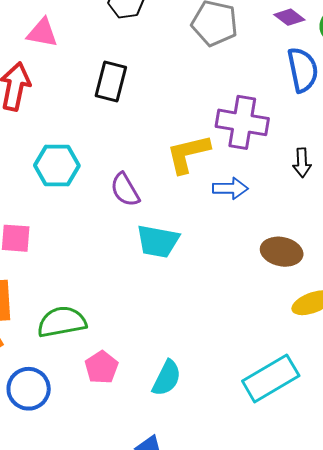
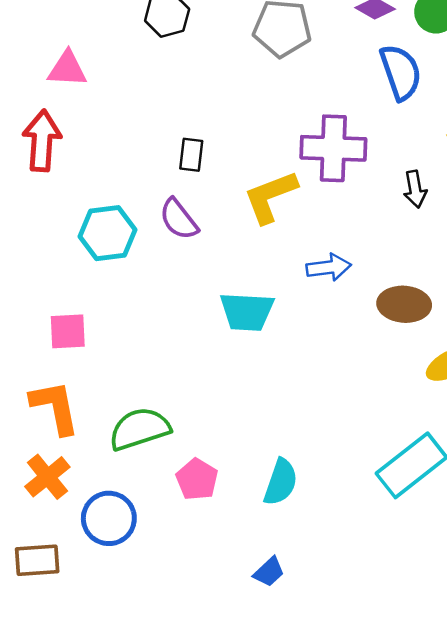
black rectangle: (111, 82) -> (191, 155), moved, size x0.7
blue arrow: (230, 188) -> (329, 267), moved
purple semicircle: (125, 190) -> (179, 219), moved

